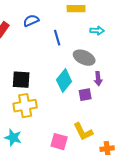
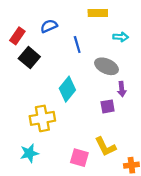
black square: (21, 80) -> (29, 58), moved, turned 36
cyan diamond: (64, 81) -> (67, 89), moved
cyan star: (13, 138) -> (29, 153), turned -30

